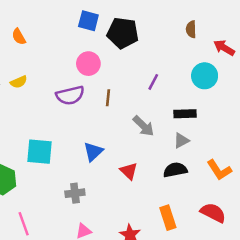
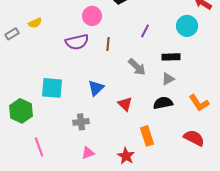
yellow semicircle: (19, 82) -> (35, 23), moved
orange rectangle: (168, 218) -> (147, 136), moved

